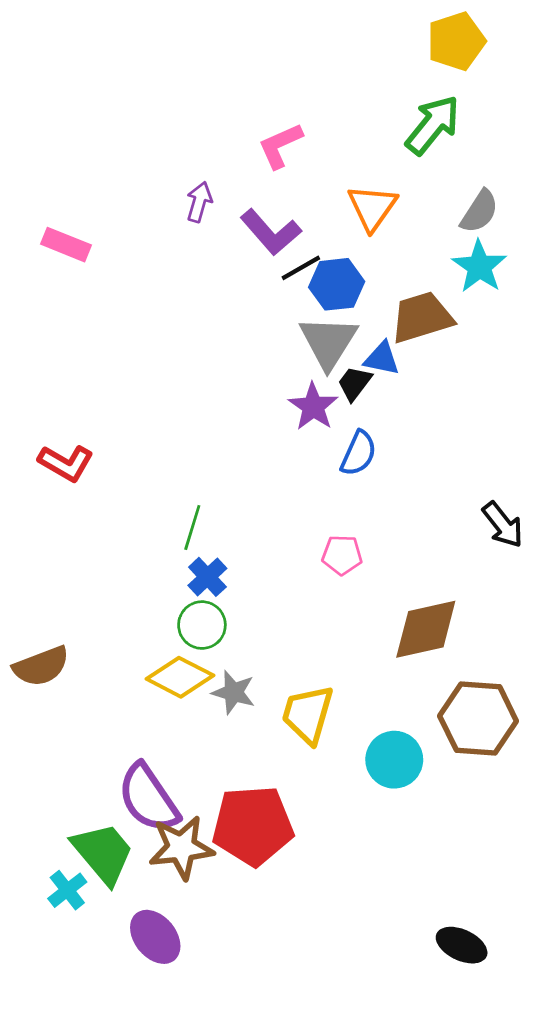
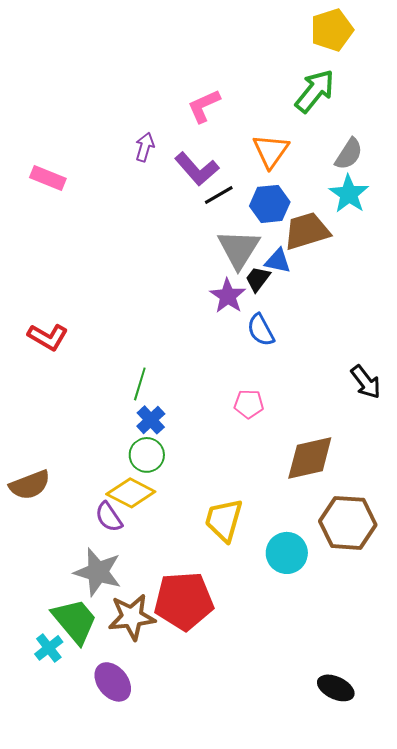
blue hexagon: (337, 284) -> (270, 204), moved
blue semicircle: (359, 453) -> (261, 330), turned 128
gray star: (234, 692) -> (98, 572), moved, size x1.5
purple semicircle: (148, 798) -> (109, 517), moved, size x0.6

